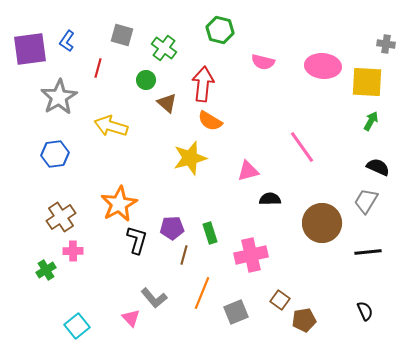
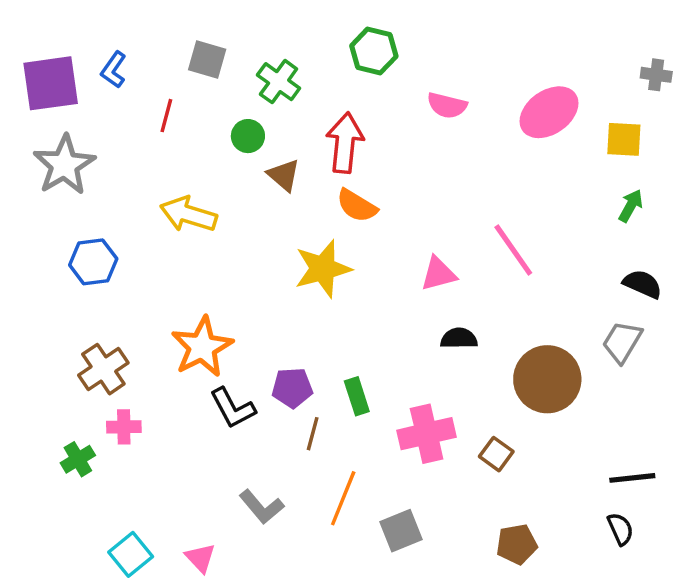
pink ellipse: (323, 66) -> (549, 112), turned -40
yellow square: (367, 82) -> (624, 139), size x0.7
gray star: (59, 97) -> (64, 165), moved
pink triangle: (248, 171) -> (438, 274), moved
black L-shape: (137, 240) -> (233, 408), turned 136
black line: (368, 252) -> (632, 478), moved
brown square: (280, 300) -> (496, 454), moved
pink triangle: (131, 318) -> (200, 558), moved

